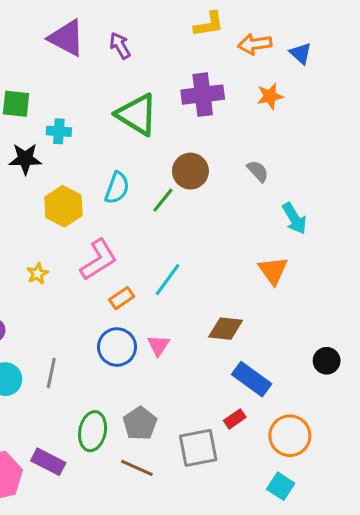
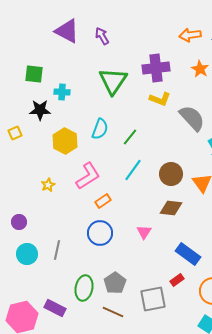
yellow L-shape: (209, 24) -> (160, 99), moved, turned 30
orange star: (270, 96) -> (200, 69), turned -30
green triangle: (137, 114) -> (113, 81), turned 32
brown circle: (190, 171) -> (171, 174), moved
gray semicircle: (258, 171) -> (192, 118), size x1.8
cyan line: (167, 280) -> (133, 170), moved
brown diamond: (226, 329) -> (171, 208), moved
pink triangle: (158, 345) -> (144, 232), moved

